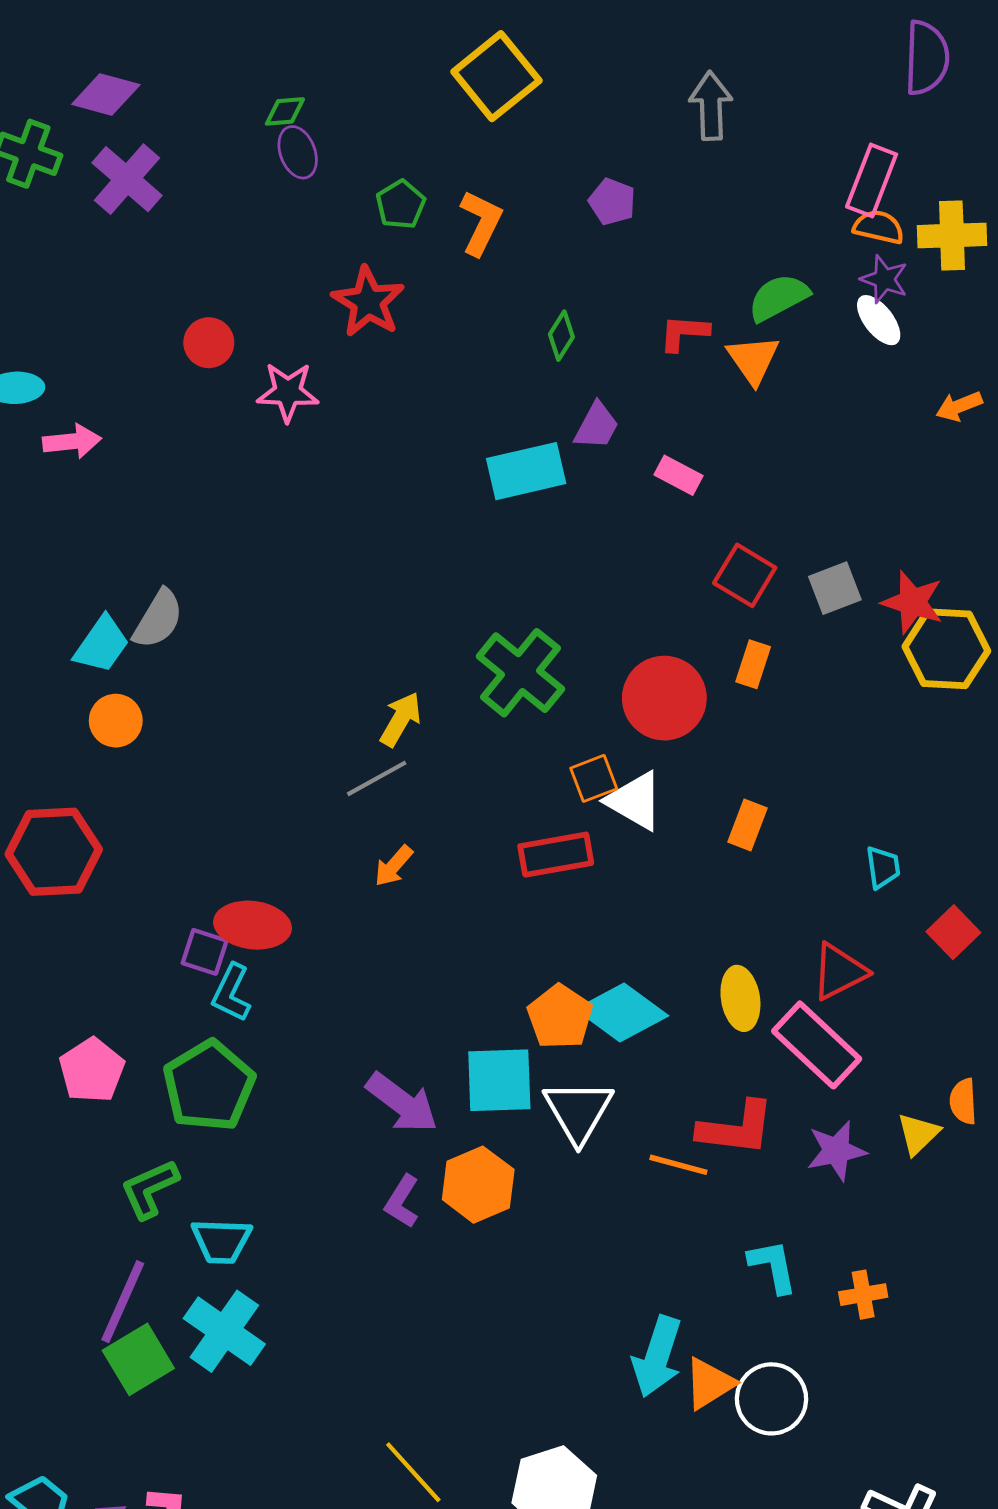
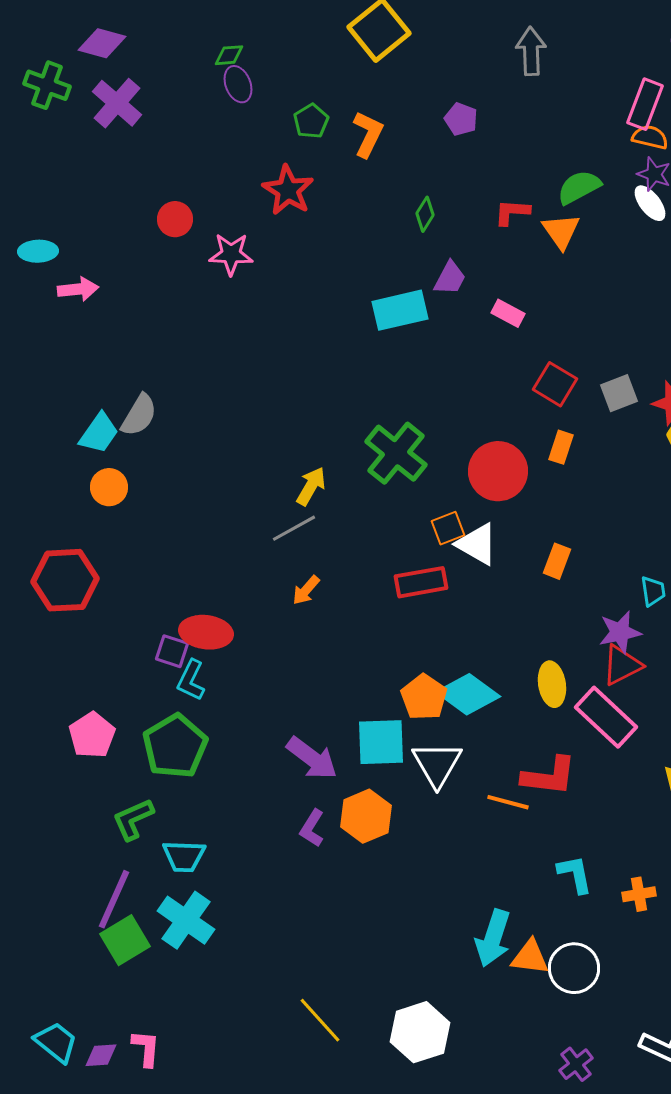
purple star: (836, 1151) -> (620, 632), moved
orange triangle: (709, 1383) -> (530, 957), turned 39

